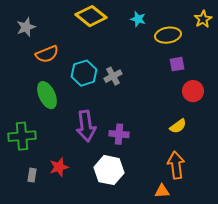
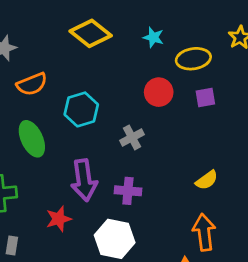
gray cross: (113, 76) -> (132, 137), moved
red circle: (193, 91) -> (159, 92), moved
red star: (59, 167) -> (59, 219), moved

